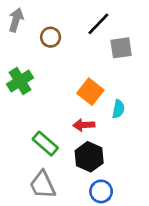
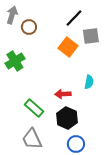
brown circle: (51, 37) -> (29, 27), moved
orange square: (90, 92) -> (68, 47), moved

